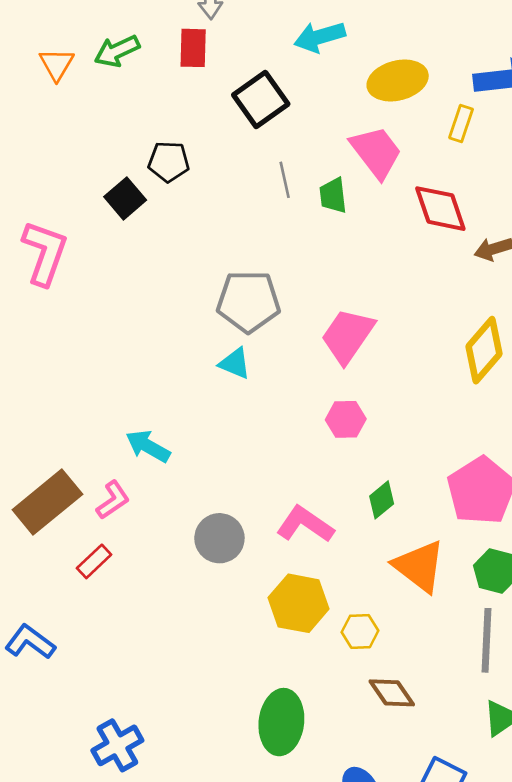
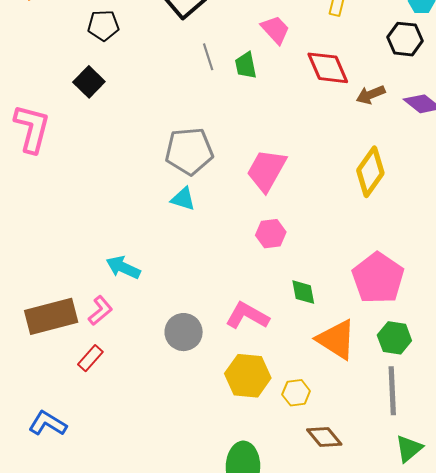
pink trapezoid: (376, 152) -> (275, 30), size x0.7
black pentagon: (169, 162) -> (103, 25), moved
green diamond: (382, 500) -> (303, 292), turned -56
brown rectangle: (47, 502) -> (51, 316), turned 30

